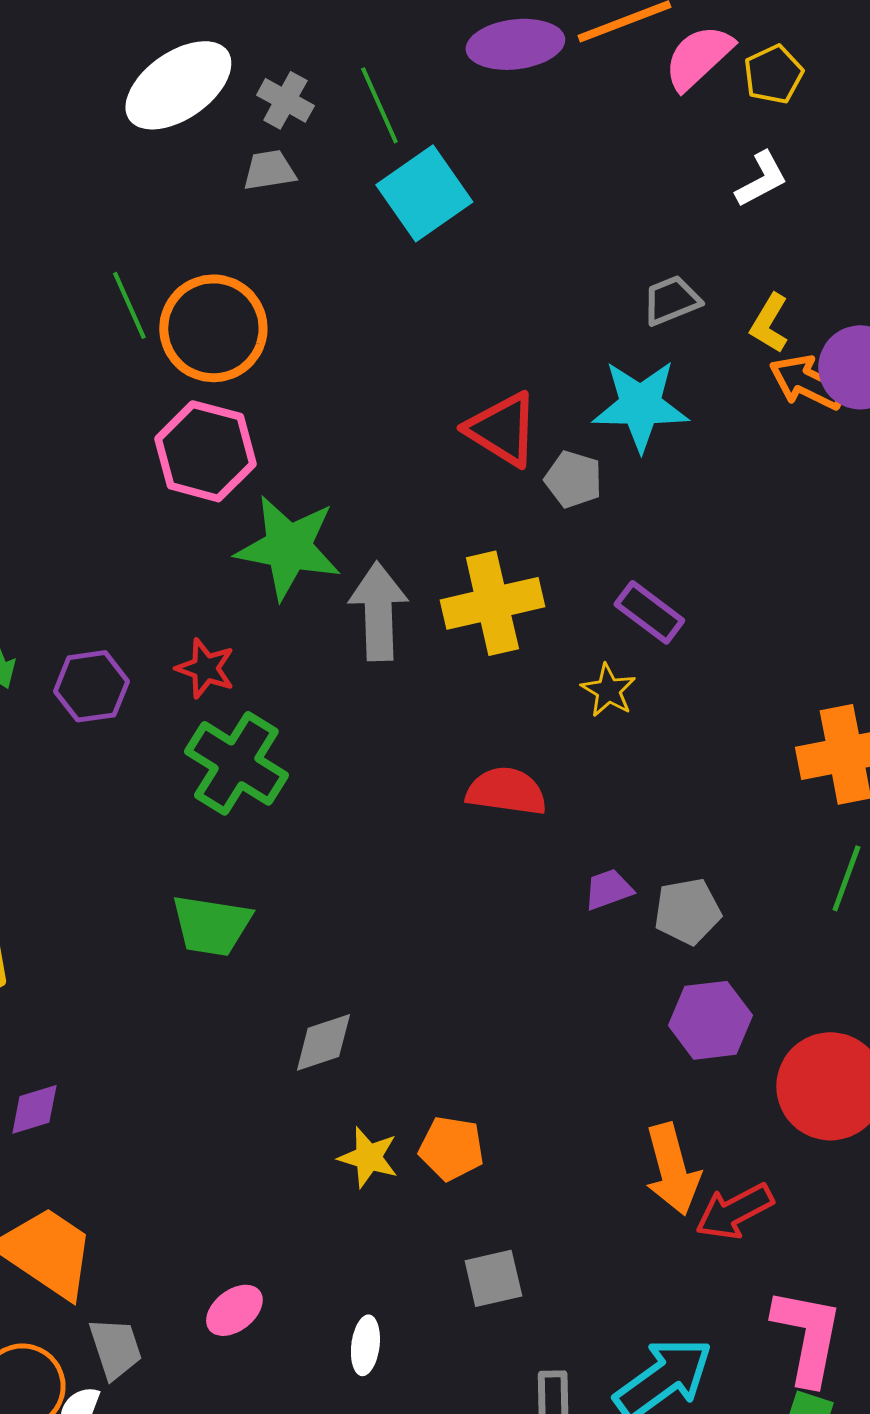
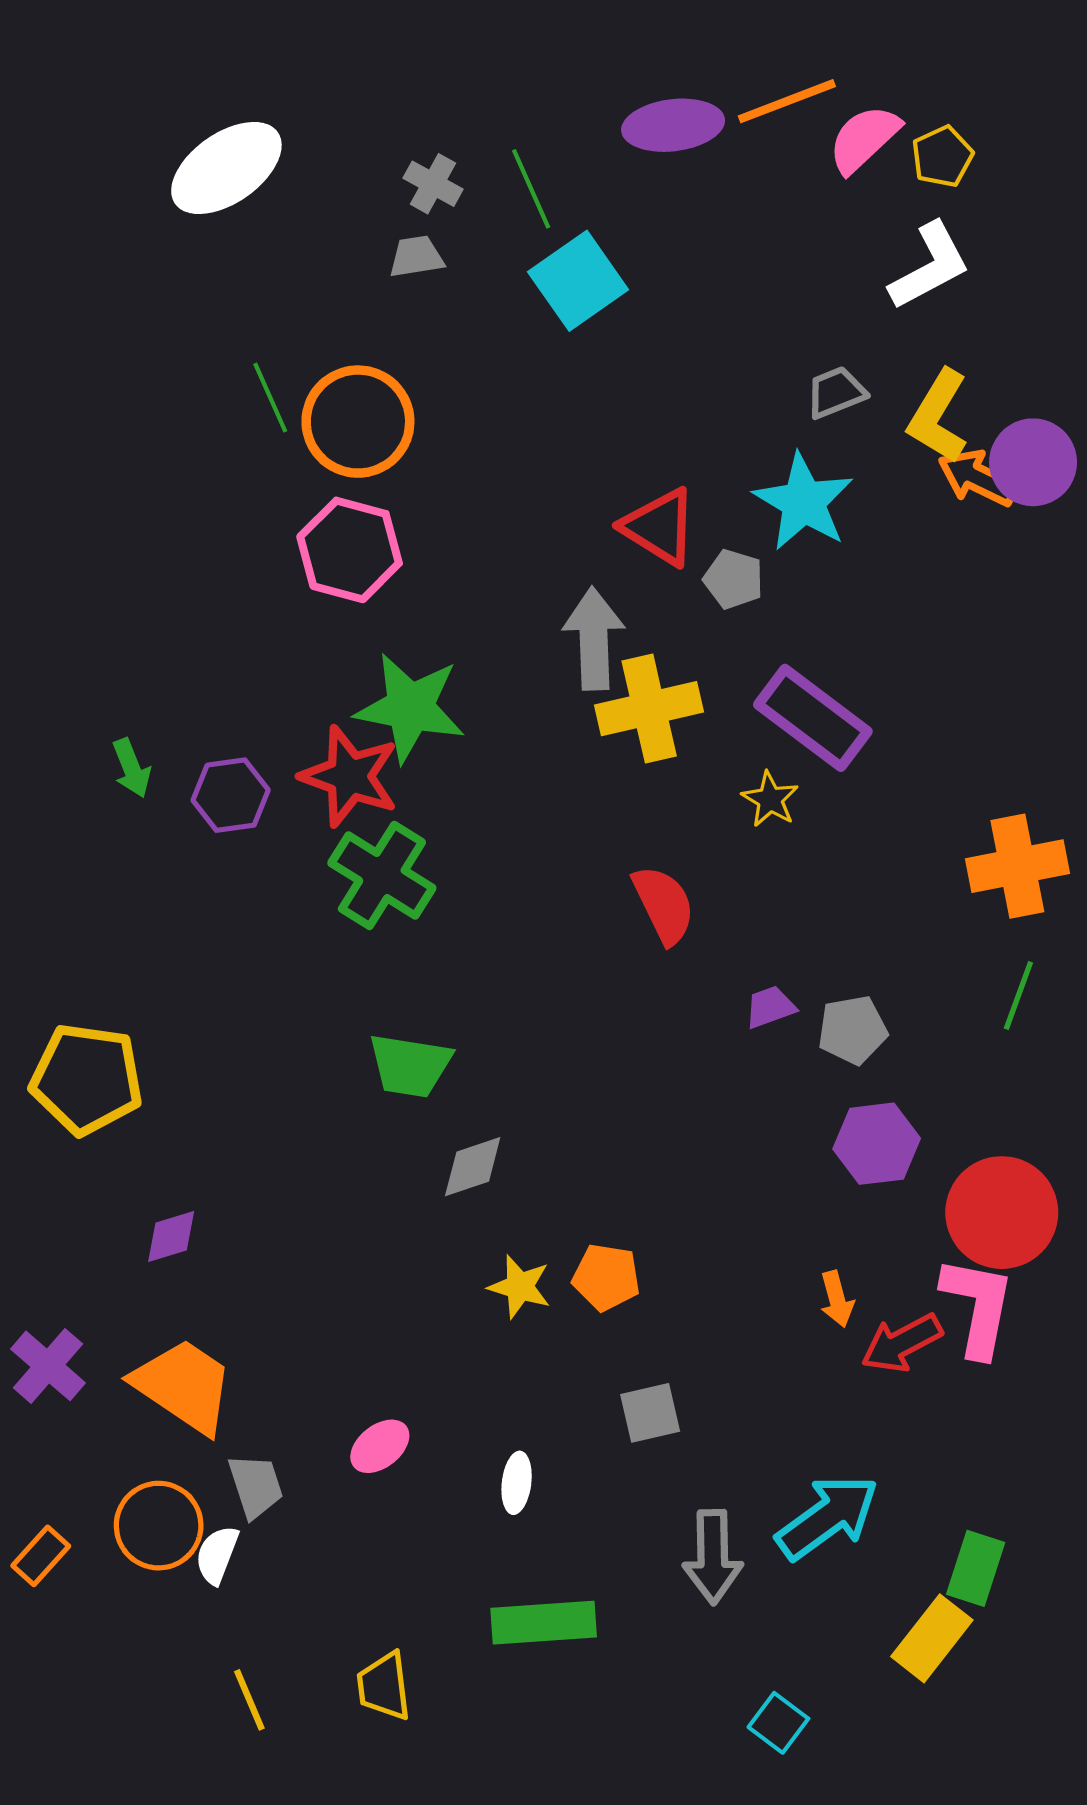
white ellipse: (178, 85) -> (226, 168), moved
white L-shape: (761, 179) -> (930, 266), size x1.5
yellow L-shape: (769, 323) -> (938, 416), size x1.5
cyan star: (640, 405) -> (803, 502), turned 30
green star: (288, 547) -> (410, 707), moved
gray arrow: (378, 611) -> (594, 639), moved
purple rectangle: (649, 612) -> (813, 718), size x1.6
red star: (205, 668) -> (350, 776), size x1.6
red semicircle: (506, 791) -> (664, 905), turned 56
green trapezoid: (211, 925) -> (410, 1065), moved
orange arrow: (672, 1169) -> (837, 1299), size x0.6
pink L-shape: (807, 1336) -> (978, 1306), moved

